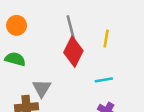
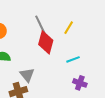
yellow line: (106, 39) -> (69, 28), turned 32

